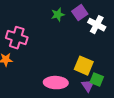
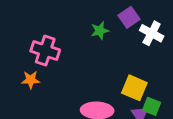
green star: (58, 15) -> (100, 31), moved

